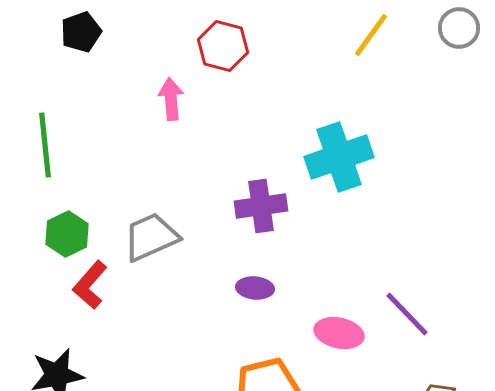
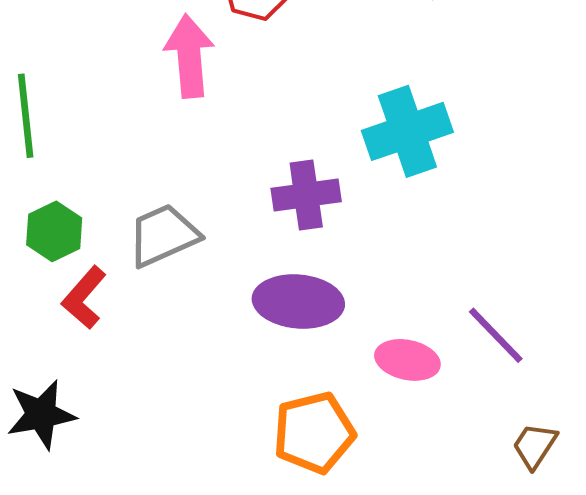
pink arrow: (171, 99) -> (189, 56), size x1.5
purple ellipse: (255, 288) -> (298, 302), size x1.8

